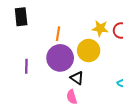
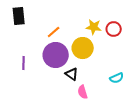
orange line: (58, 34) -> (54, 32), turned 40
pink semicircle: (72, 97) -> (83, 92), moved

